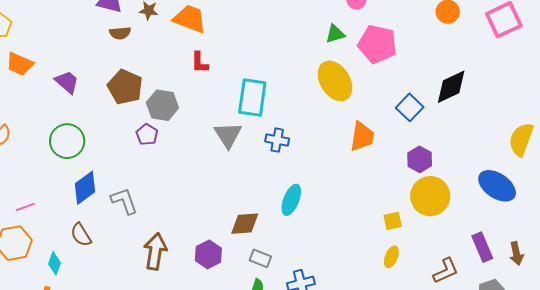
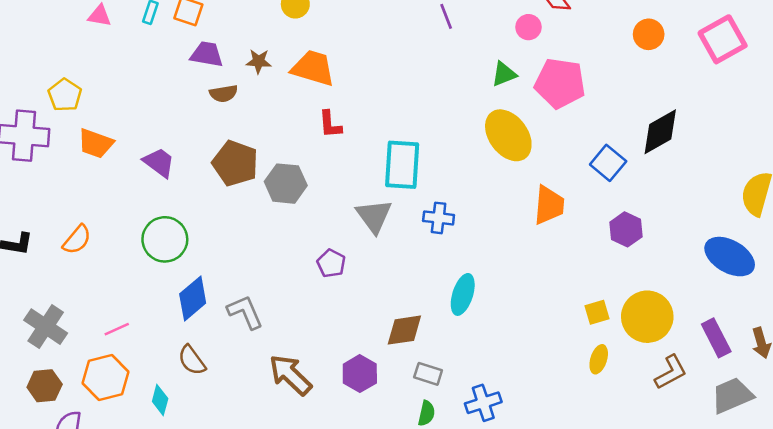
purple pentagon: (147, 135) -> (331, 263), moved
yellow circle: (430, 196) -> (647, 317), moved
brown arrow: (155, 251) -> (290, 375), turned -51

